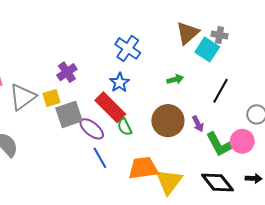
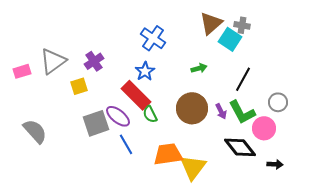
gray triangle: (23, 97) -> (53, 61), moved
gray square: (69, 114) -> (96, 123), moved
green L-shape: (220, 144) -> (242, 112), moved
black diamond: (217, 183) -> (240, 147), moved

